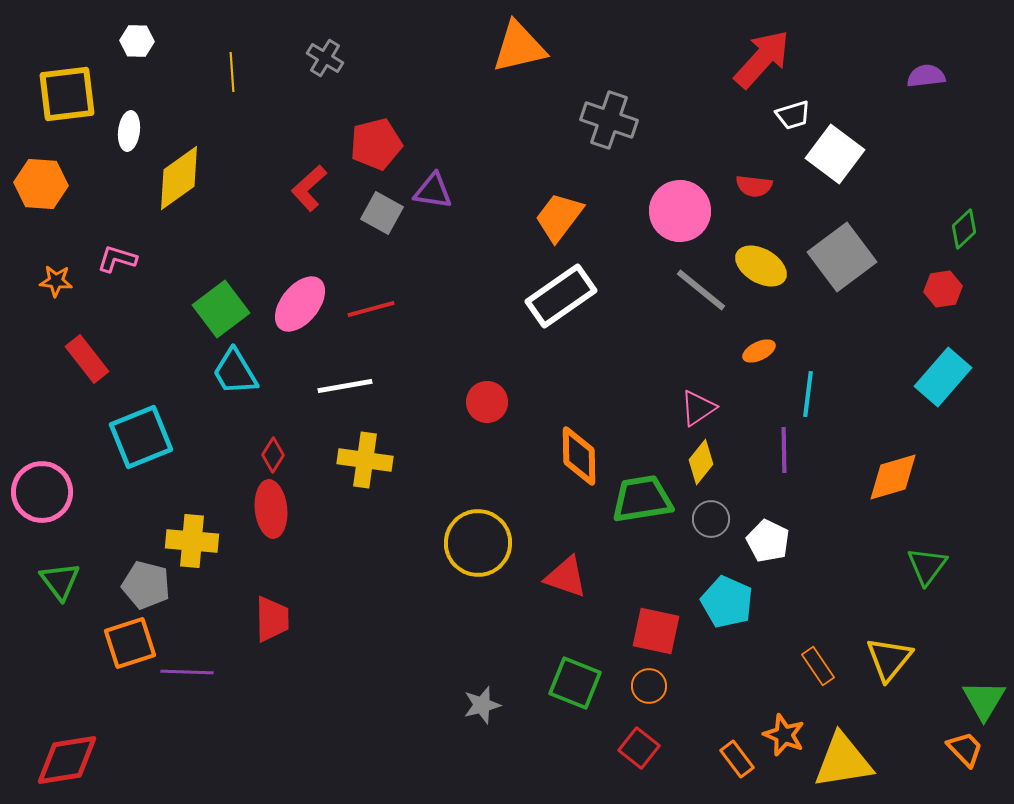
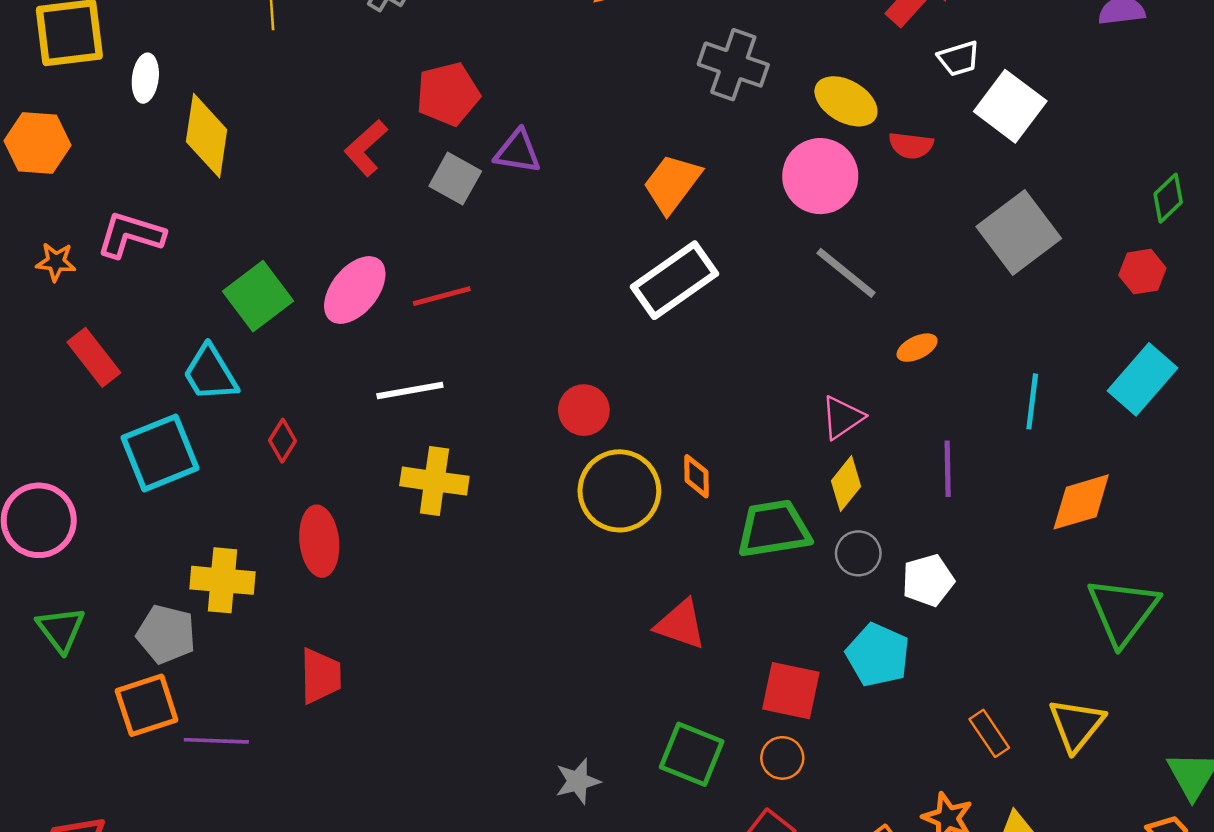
yellow diamond: (179, 178) -> (207, 136), turned -46
pink L-shape: (117, 259) -> (131, 235), size x1.4
yellow ellipse: (761, 266) -> (846, 101), moved
cyan trapezoid: (235, 372) -> (210, 373), moved
cyan line: (808, 394) -> (1032, 401), moved
red diamond: (273, 455) -> (282, 441), moved
orange diamond: (579, 456) -> (697, 476), size x0.6
white pentagon: (768, 541) -> (928, 580), turned 30
yellow circle: (478, 543) -> (619, 491), moved
green triangle: (927, 566) -> (1123, 611), size x1.5

